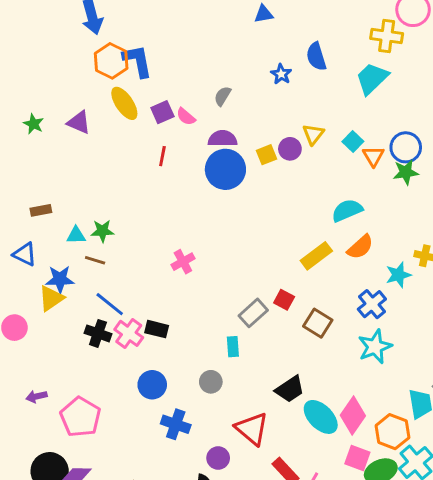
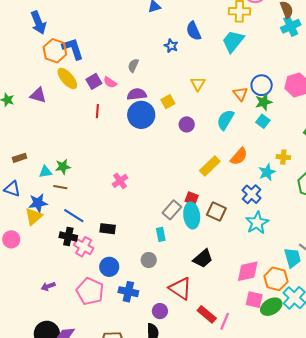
cyan square: (353, 141) -> (263, 121), moved
purple circle: (290, 149) -> (187, 124), moved
cyan semicircle: (347, 210) -> (225, 120), moved, turned -30
pink cross: (129, 333) -> (84, 247), moved
purple arrow: (36, 396) -> (48, 286), moved
pink diamond: (353, 415) -> (248, 271), turned 50
pink pentagon: (80, 417) -> (90, 291), moved
cyan ellipse: (321, 417) -> (192, 216), moved, turned 45

